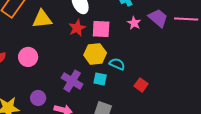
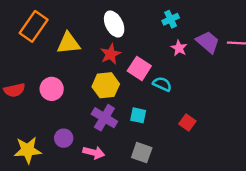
pink square: (101, 29) -> (139, 68), moved, turned 30
yellow hexagon: (95, 54) -> (106, 85), moved
cyan semicircle: (117, 64) -> (162, 84), moved

